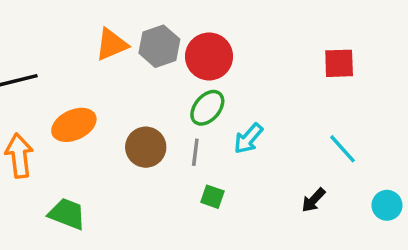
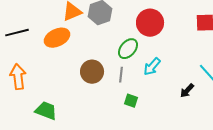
red circle: (209, 56) -> (150, 23), moved
orange ellipse: (74, 125) -> (57, 38), moved
black arrow: (313, 200) -> (187, 91), moved

